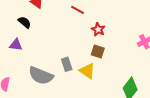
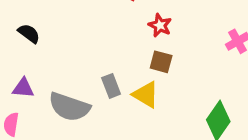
black semicircle: (24, 22) -> (29, 33), moved
purple triangle: (16, 45) -> (23, 88), moved

